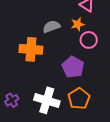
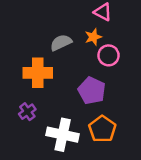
purple cross: (12, 100) -> (27, 112), moved

